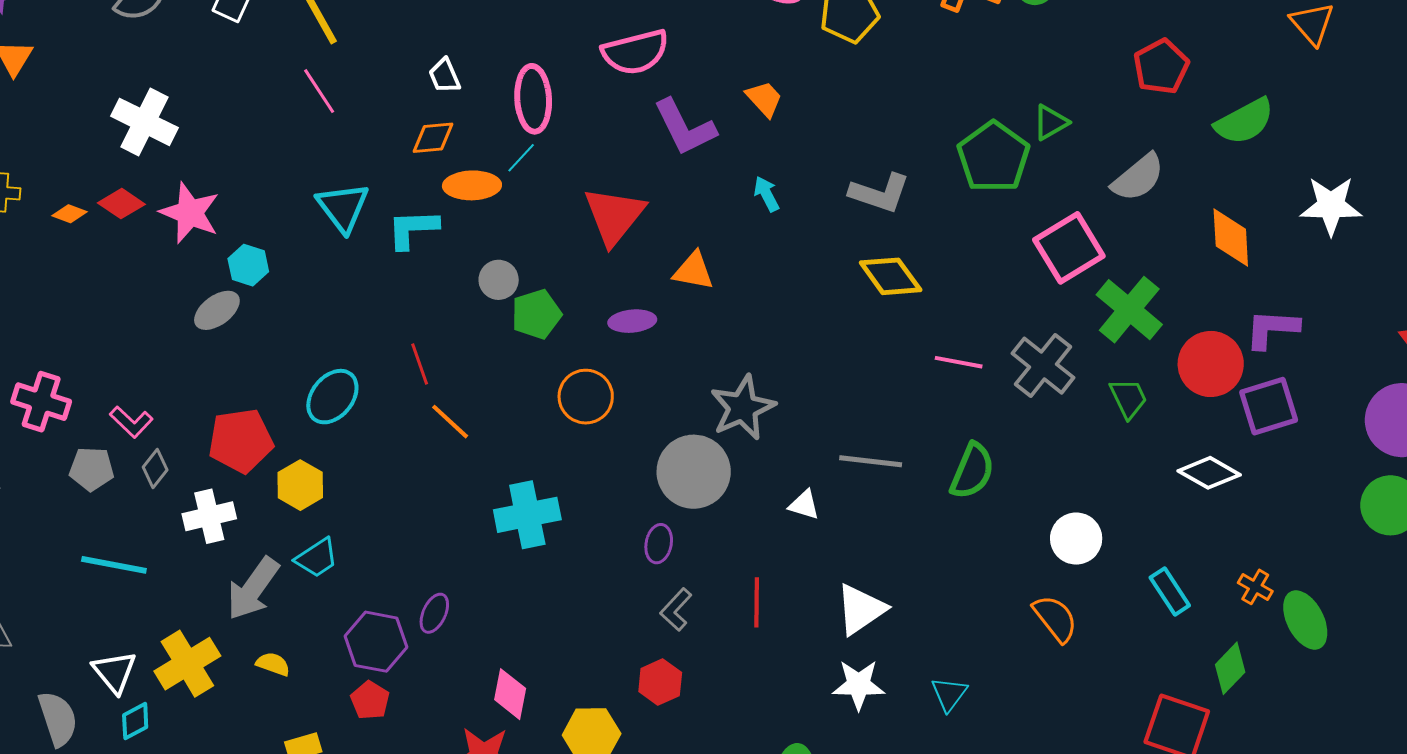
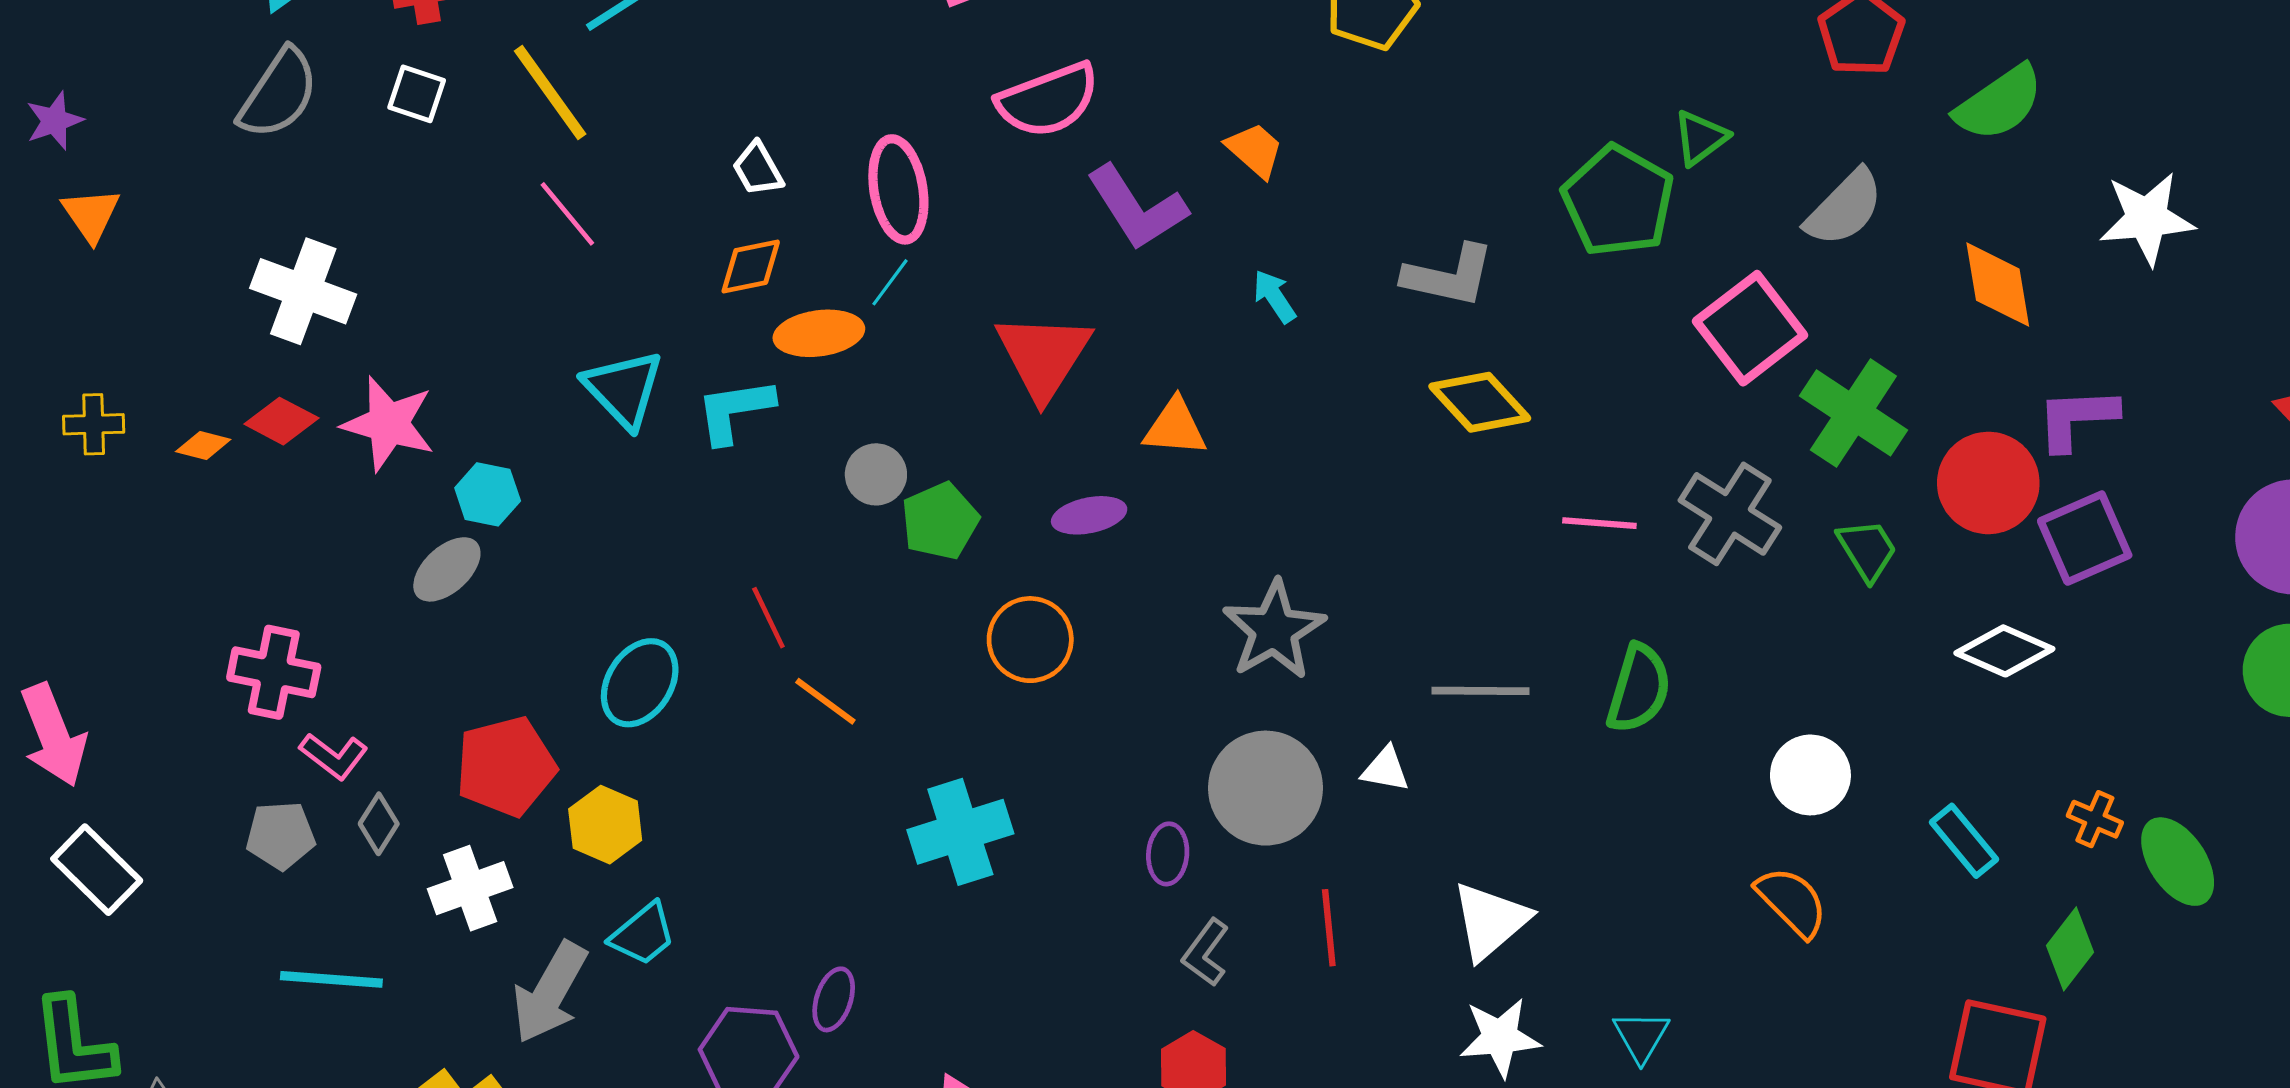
pink cross: (41, 402) -> (274, 672), moved
gray circle: (694, 472) -> (1266, 788), moved

